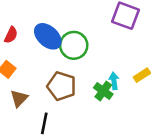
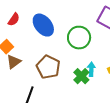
green circle: (74, 45) -> (79, 38), moved
brown triangle: (19, 98) -> (14, 62), moved

